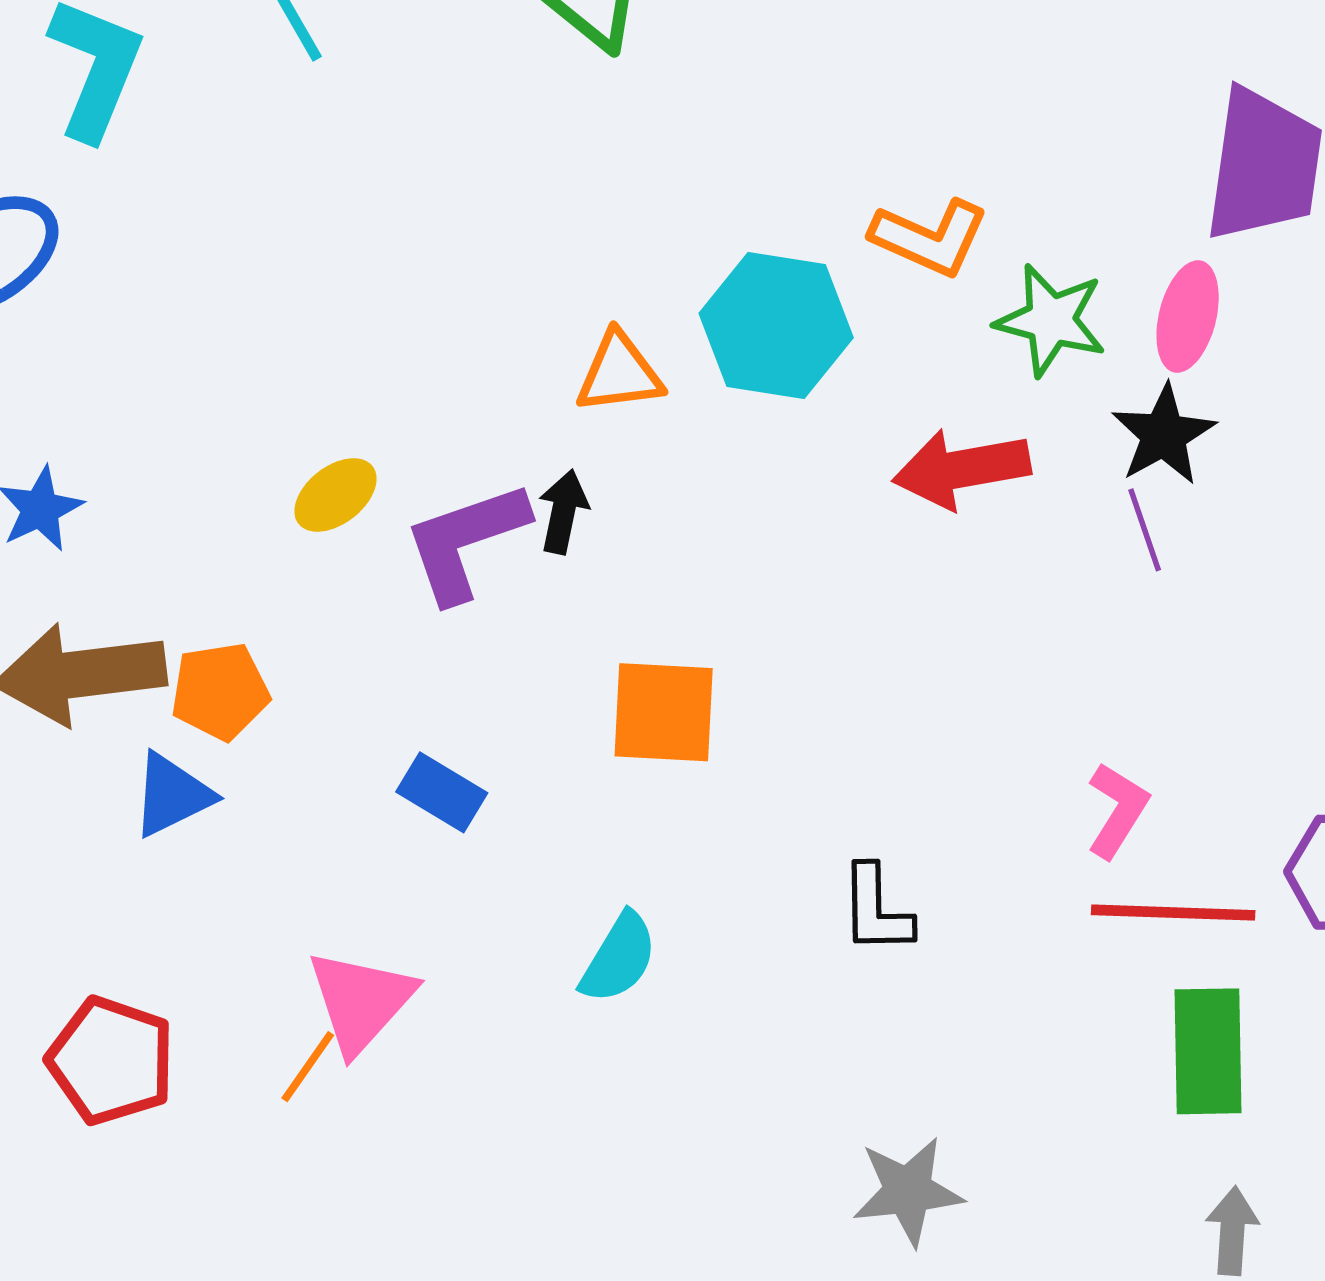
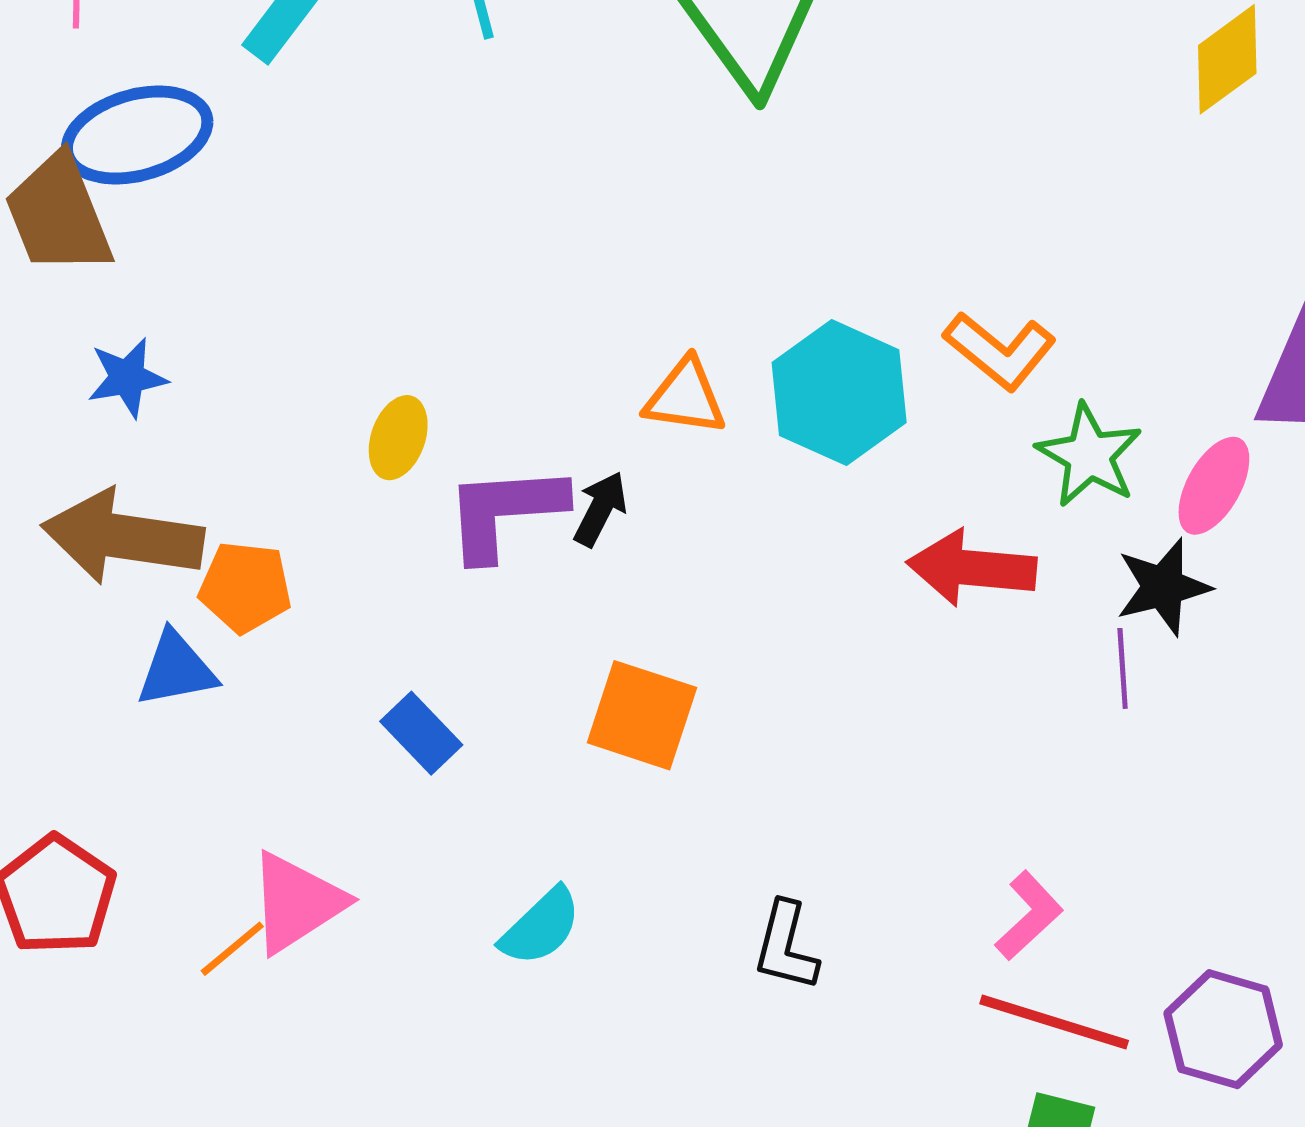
yellow ellipse: (335, 495) -> (398, 438), turned -48

